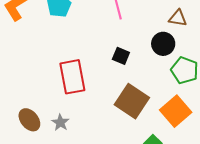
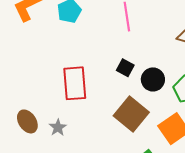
black circle: (163, 44) -> (153, 79), moved

